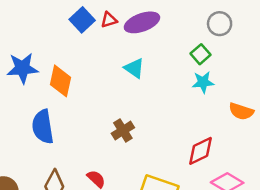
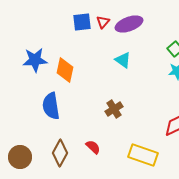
blue square: (82, 20) -> (82, 22), turned 36
red triangle: (109, 20) -> (103, 22), turned -32

